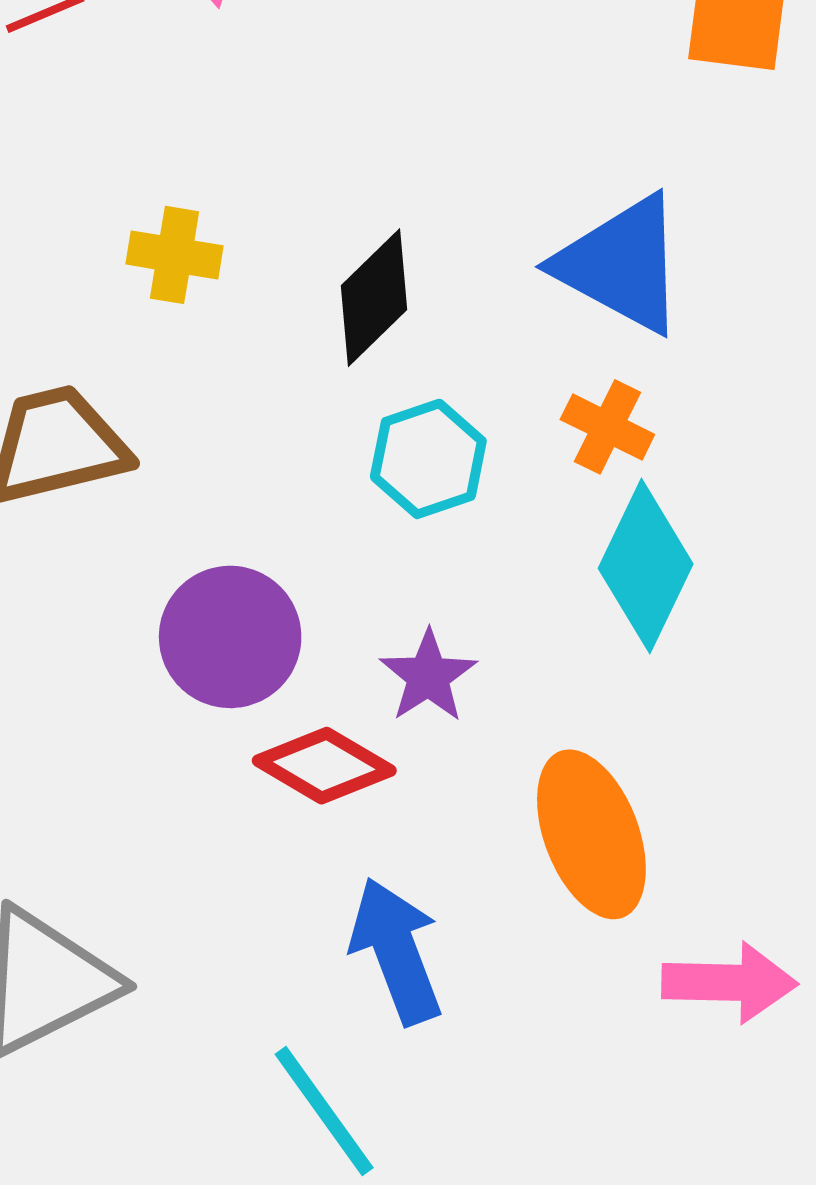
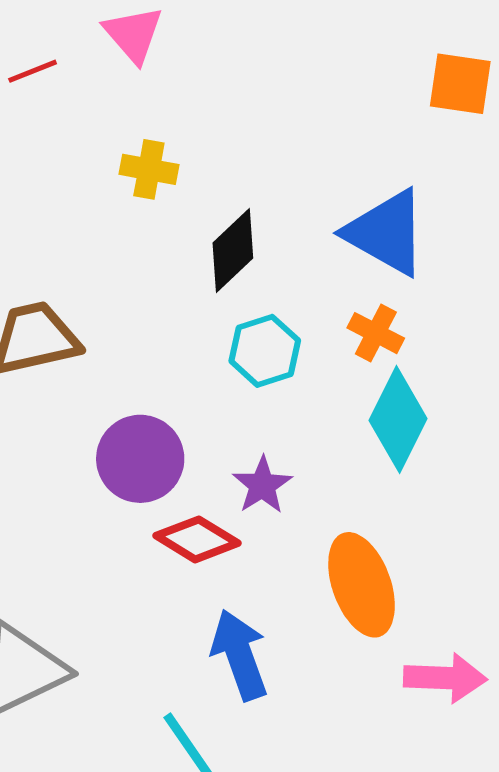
yellow cross: (174, 255) -> (149, 169), moved

